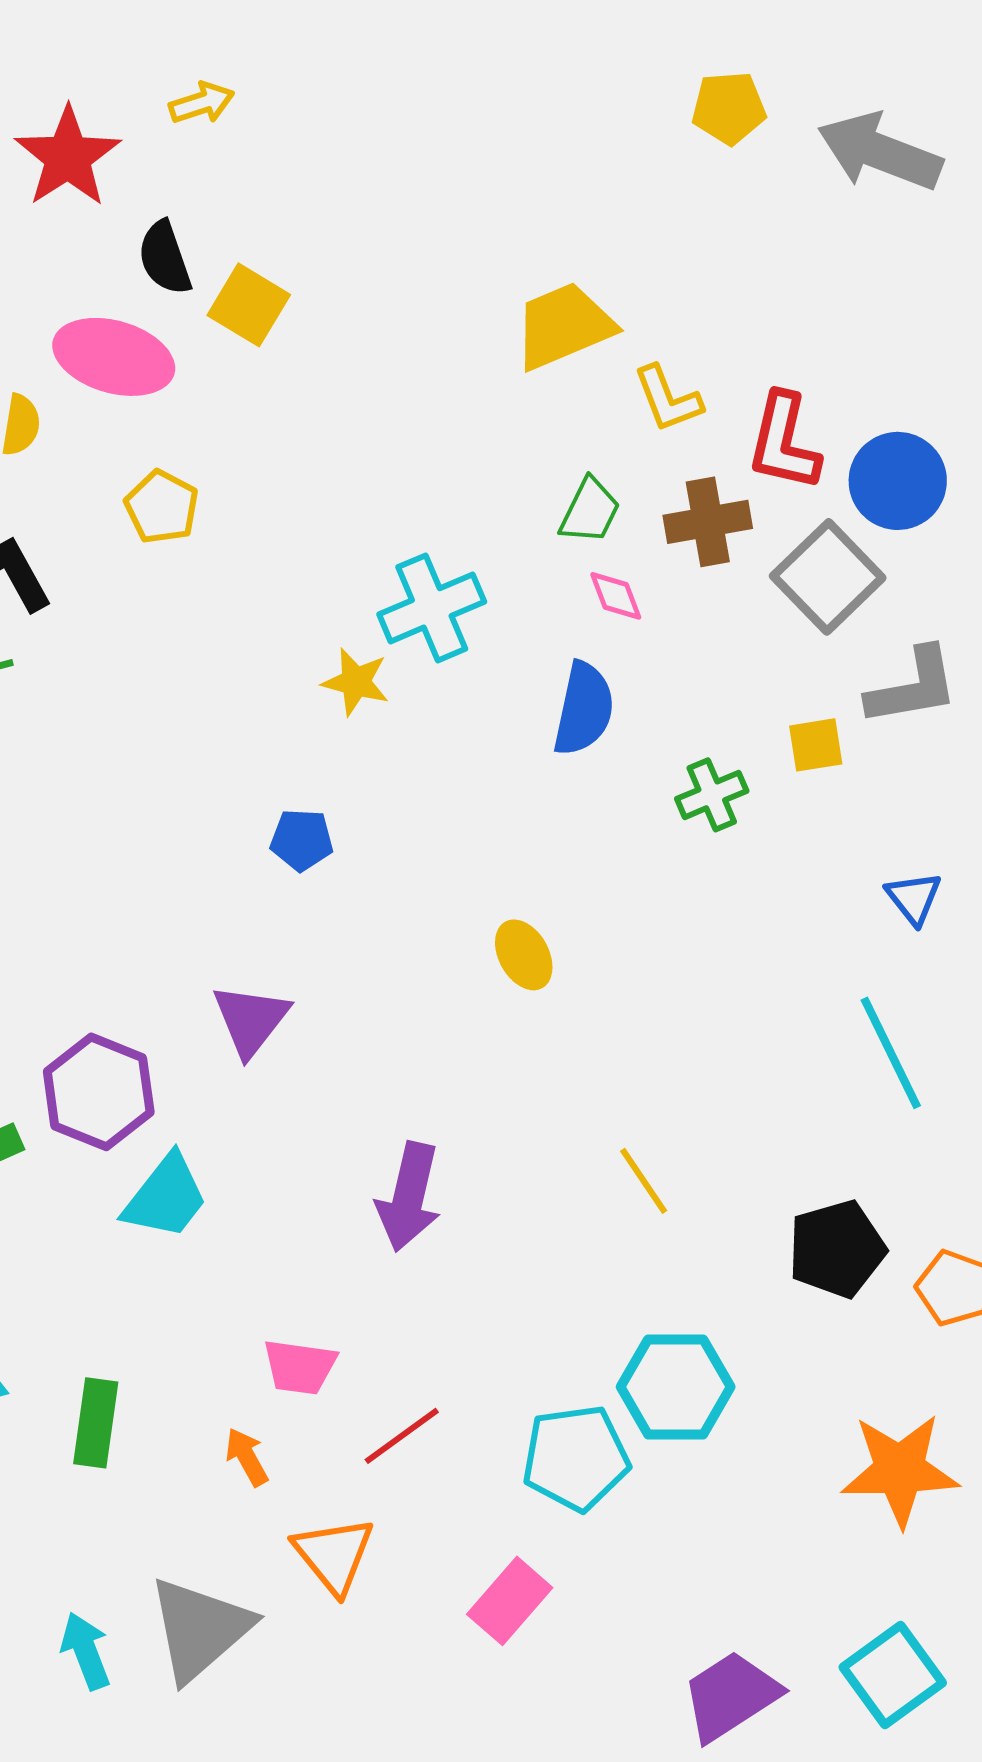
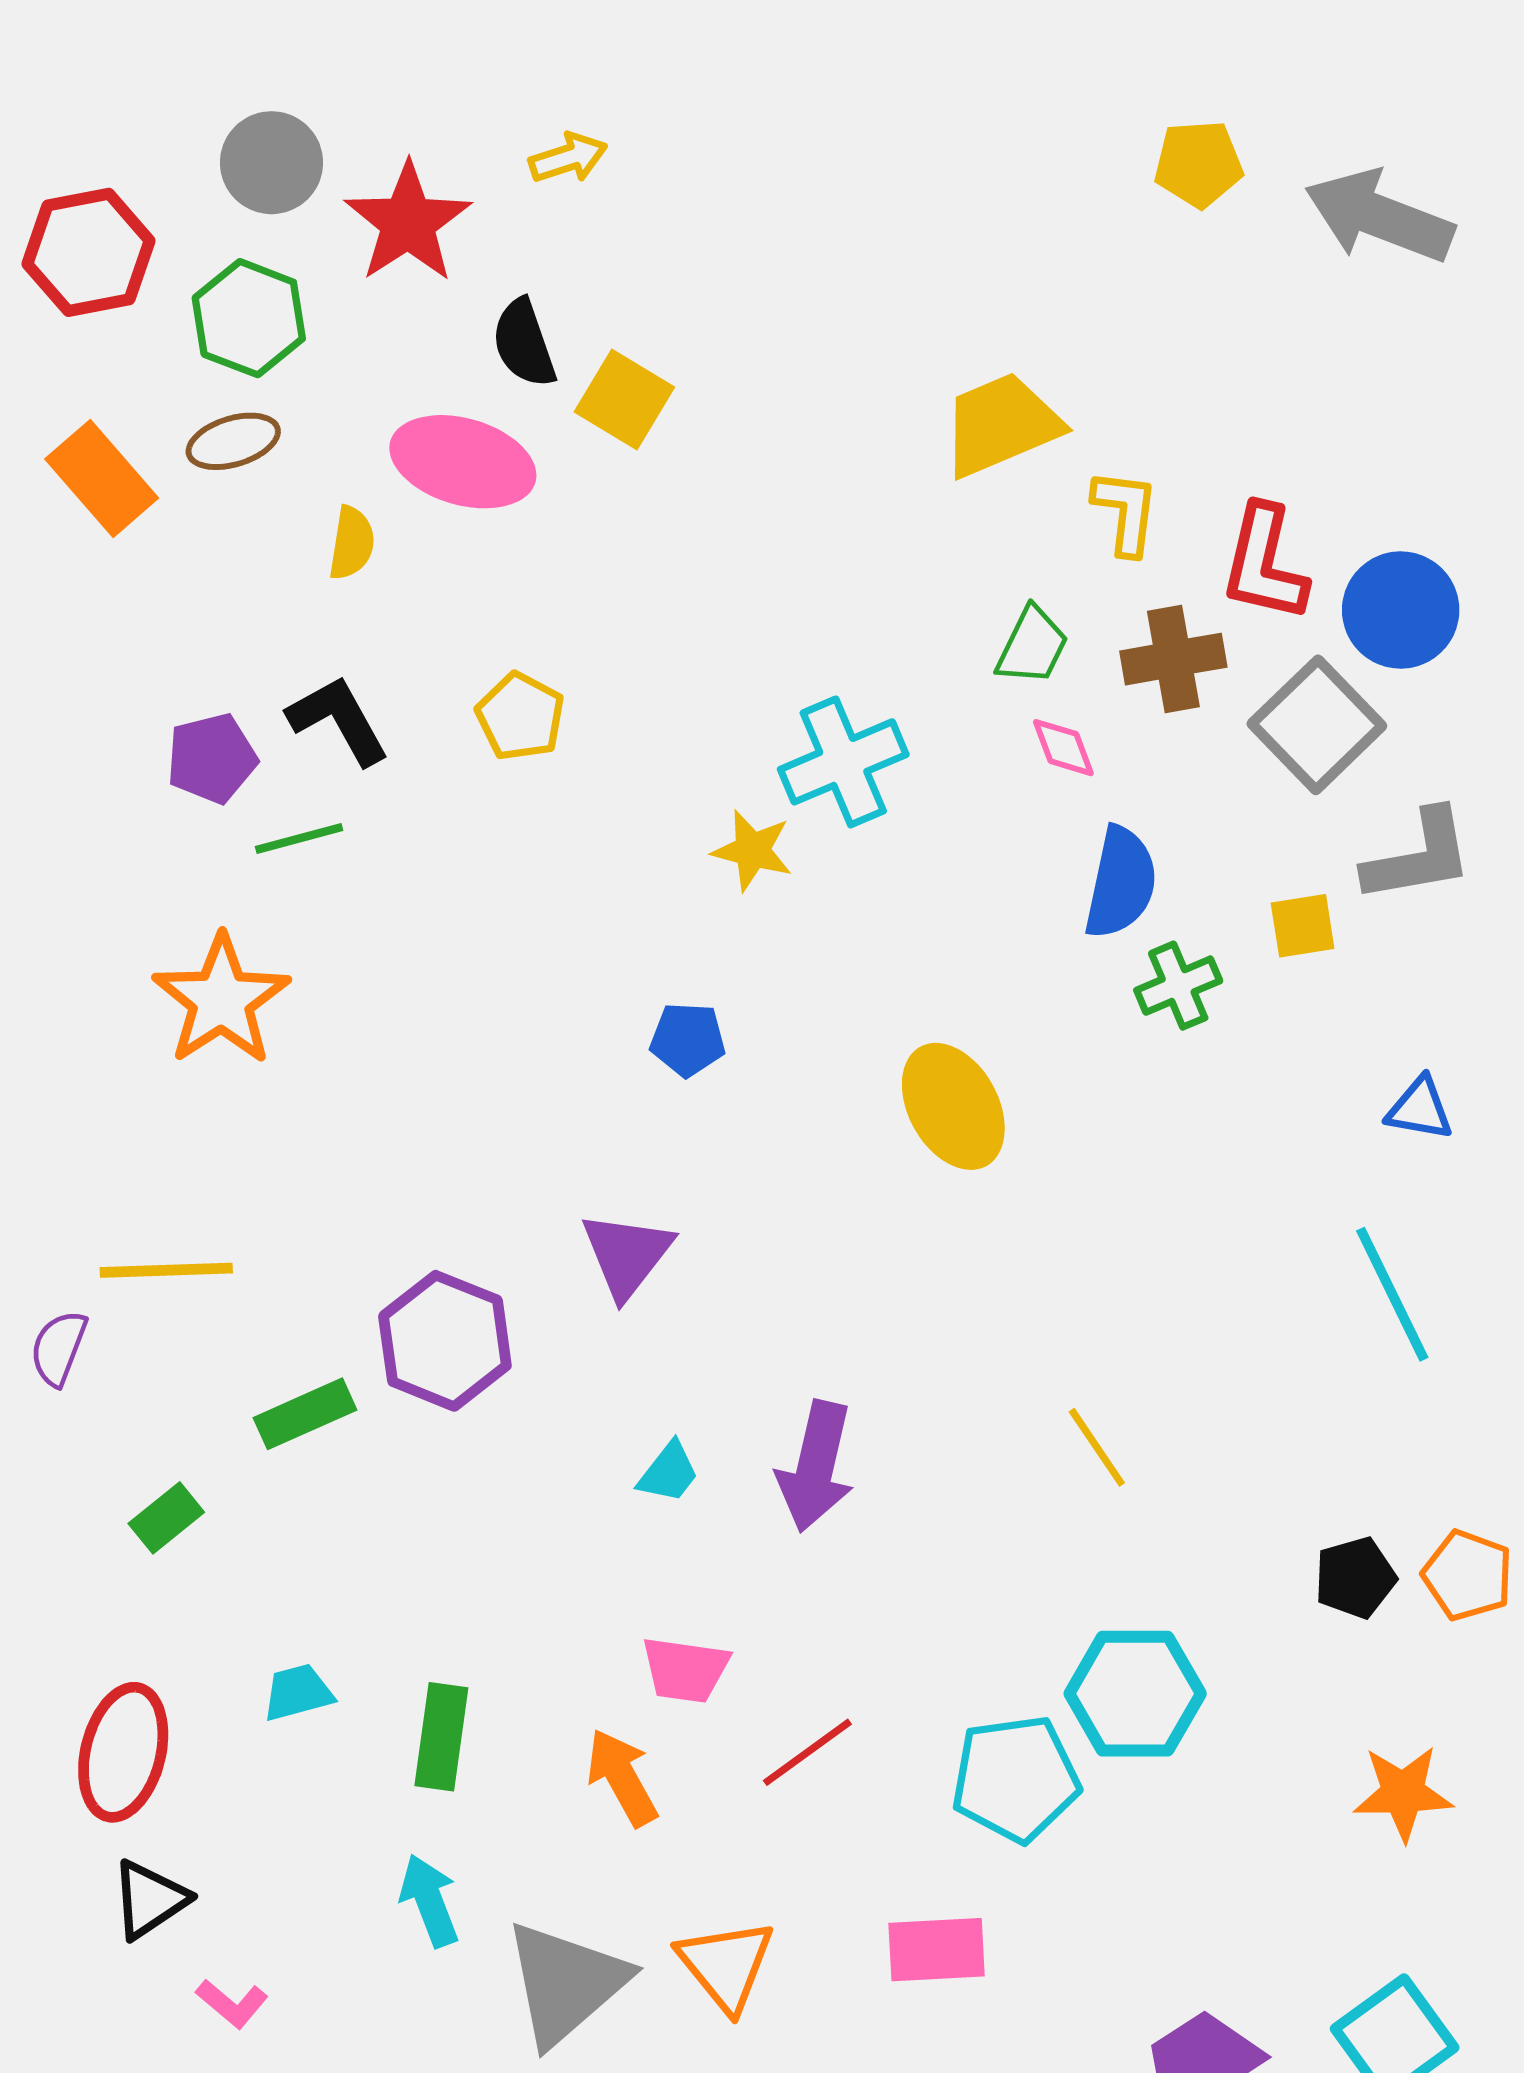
yellow L-shape: (668, 399) -> (1126, 512), turned -152
yellow pentagon: (162, 507) -> (520, 716), moved
blue semicircle: (584, 709) -> (1121, 883), moved
blue triangle: (914, 898) -> (1420, 1109), turned -42
yellow ellipse: (524, 955) -> (953, 1106), moved, size x1.5
cyan trapezoid: (166, 1197) -> (669, 1472), moved, size x0.6
black pentagon: (837, 1249) -> (1355, 1578), moved, size x0.7
orange arrow: (247, 1457) -> (622, 1777), size x1.4
orange star: (900, 1470) -> (1403, 1793), size x0.7
orange triangle: (334, 1555) -> (726, 1965), moved
pink rectangle: (510, 1601) -> (937, 1950), turned 46
cyan arrow: (86, 1651) -> (429, 1901), moved

